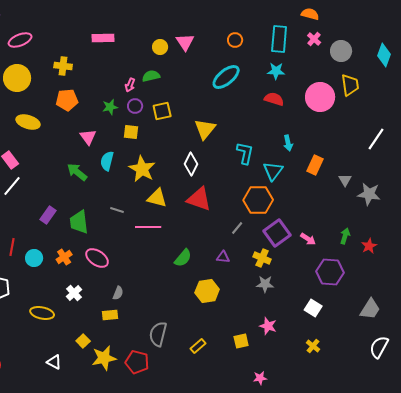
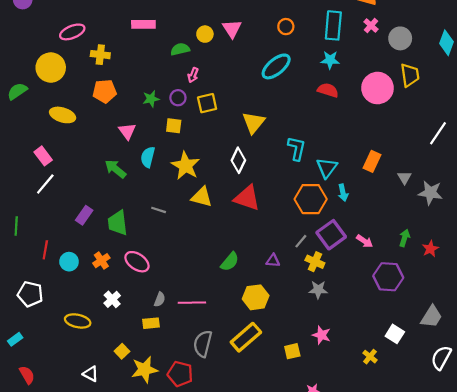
pink ellipse: (20, 40) -> (72, 32), moved
green semicircle: (151, 76) -> (180, 49), moved
pink arrow: (130, 85) -> (193, 75), moved
cyan arrow: (288, 143) -> (343, 193), moved
pink line: (148, 227) -> (192, 303), moved
gray line: (237, 228) -> (301, 241), moved
white square: (313, 308) -> (395, 334), moved
yellow rectangle: (198, 346) -> (246, 337), moved, size x1.8

